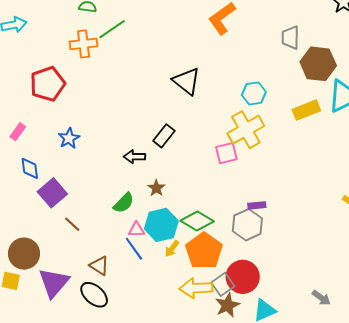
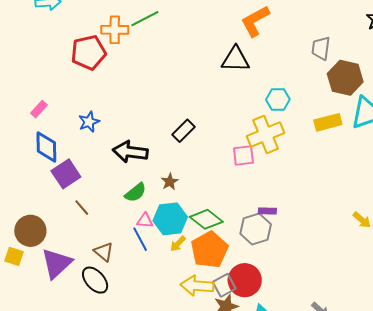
black triangle: (187, 81) -> (235, 59), moved, turned -44
red pentagon: (48, 84) -> (88, 52), moved
black arrow: (134, 157) -> (130, 152), moved, size x1.6
blue diamond: (30, 168) -> (46, 147), size x1.4

